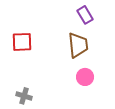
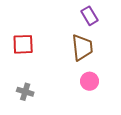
gray cross: (24, 96) -> (25, 92), moved

